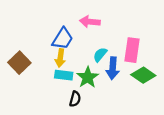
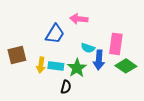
cyan semicircle: (100, 55) -> (88, 48), turned -112
yellow arrow: (60, 58) -> (41, 65), moved
brown square: (19, 63) -> (17, 55), turned 30

